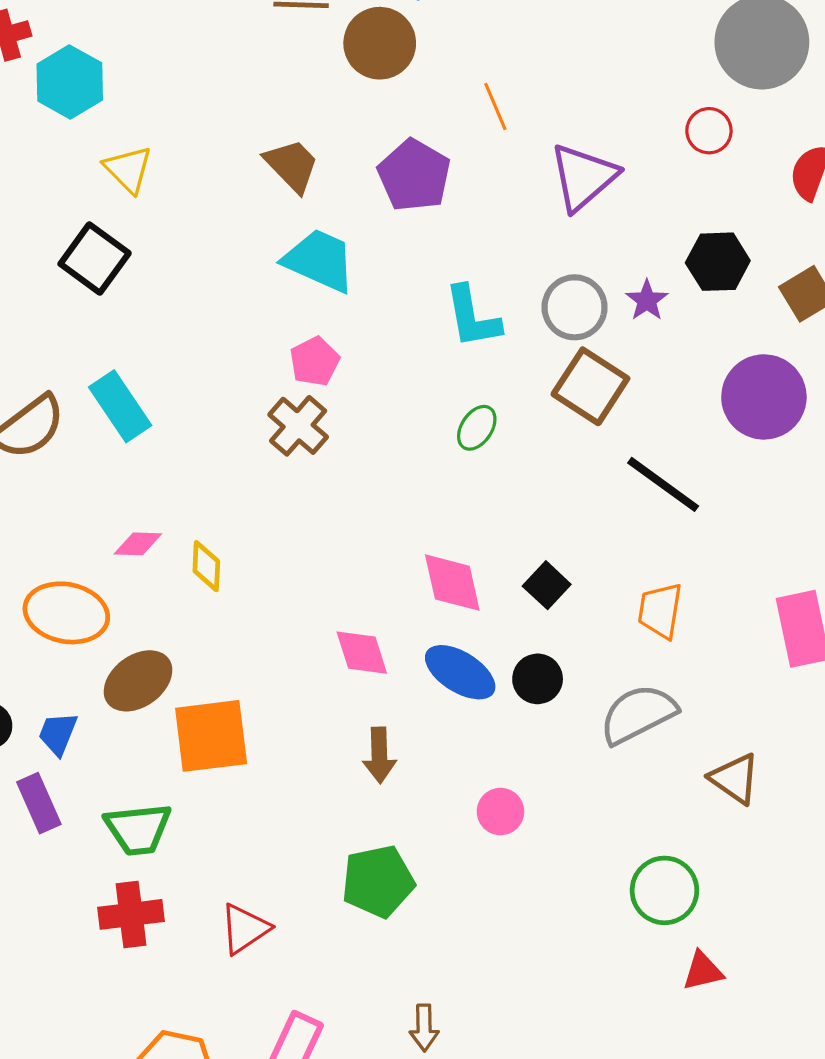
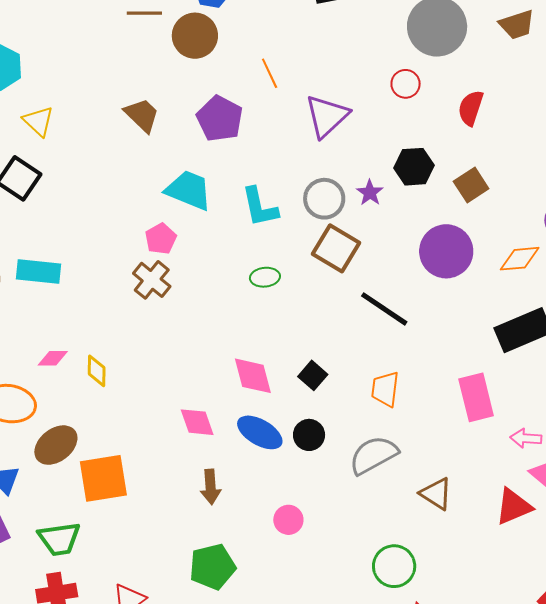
cyan trapezoid: (319, 260) -> (189, 190), moved
cyan rectangle: (120, 406) -> (39, 271), turned -48
green ellipse: (477, 428) -> (265, 277), turned 52

